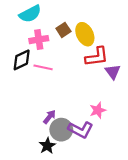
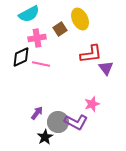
yellow ellipse: (85, 34) -> (80, 19), moved
purple arrow: (49, 117) -> (37, 113), moved

